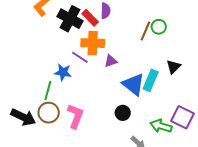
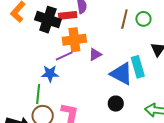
red rectangle: (90, 18) -> (68, 15), turned -42
green circle: (159, 27) -> (143, 19), moved
purple line: (80, 57) -> (64, 56), turned -48
cyan rectangle: (151, 80) -> (138, 67), turned -30

